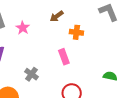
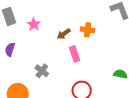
brown arrow: (57, 16) -> (64, 34), moved

